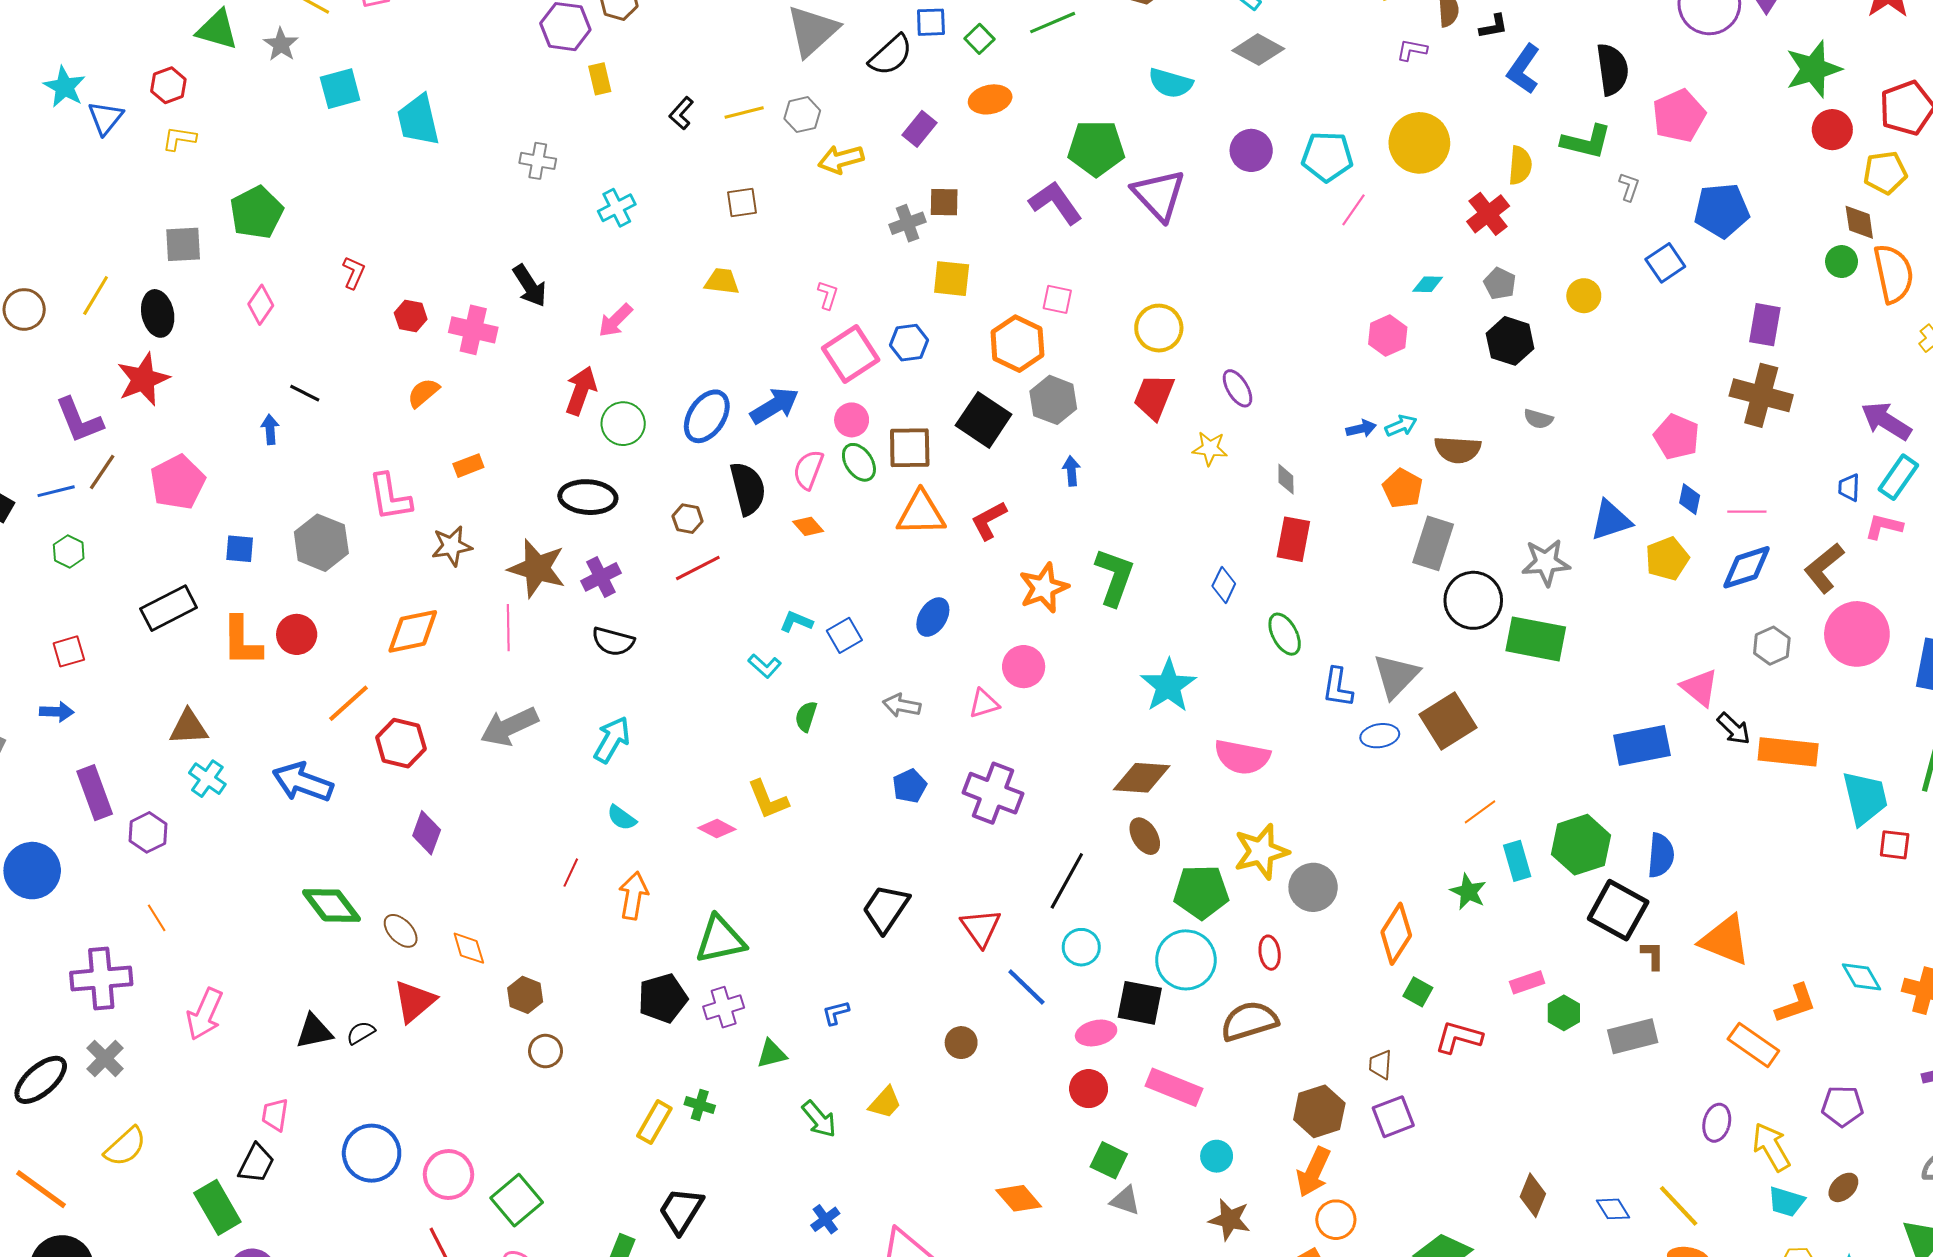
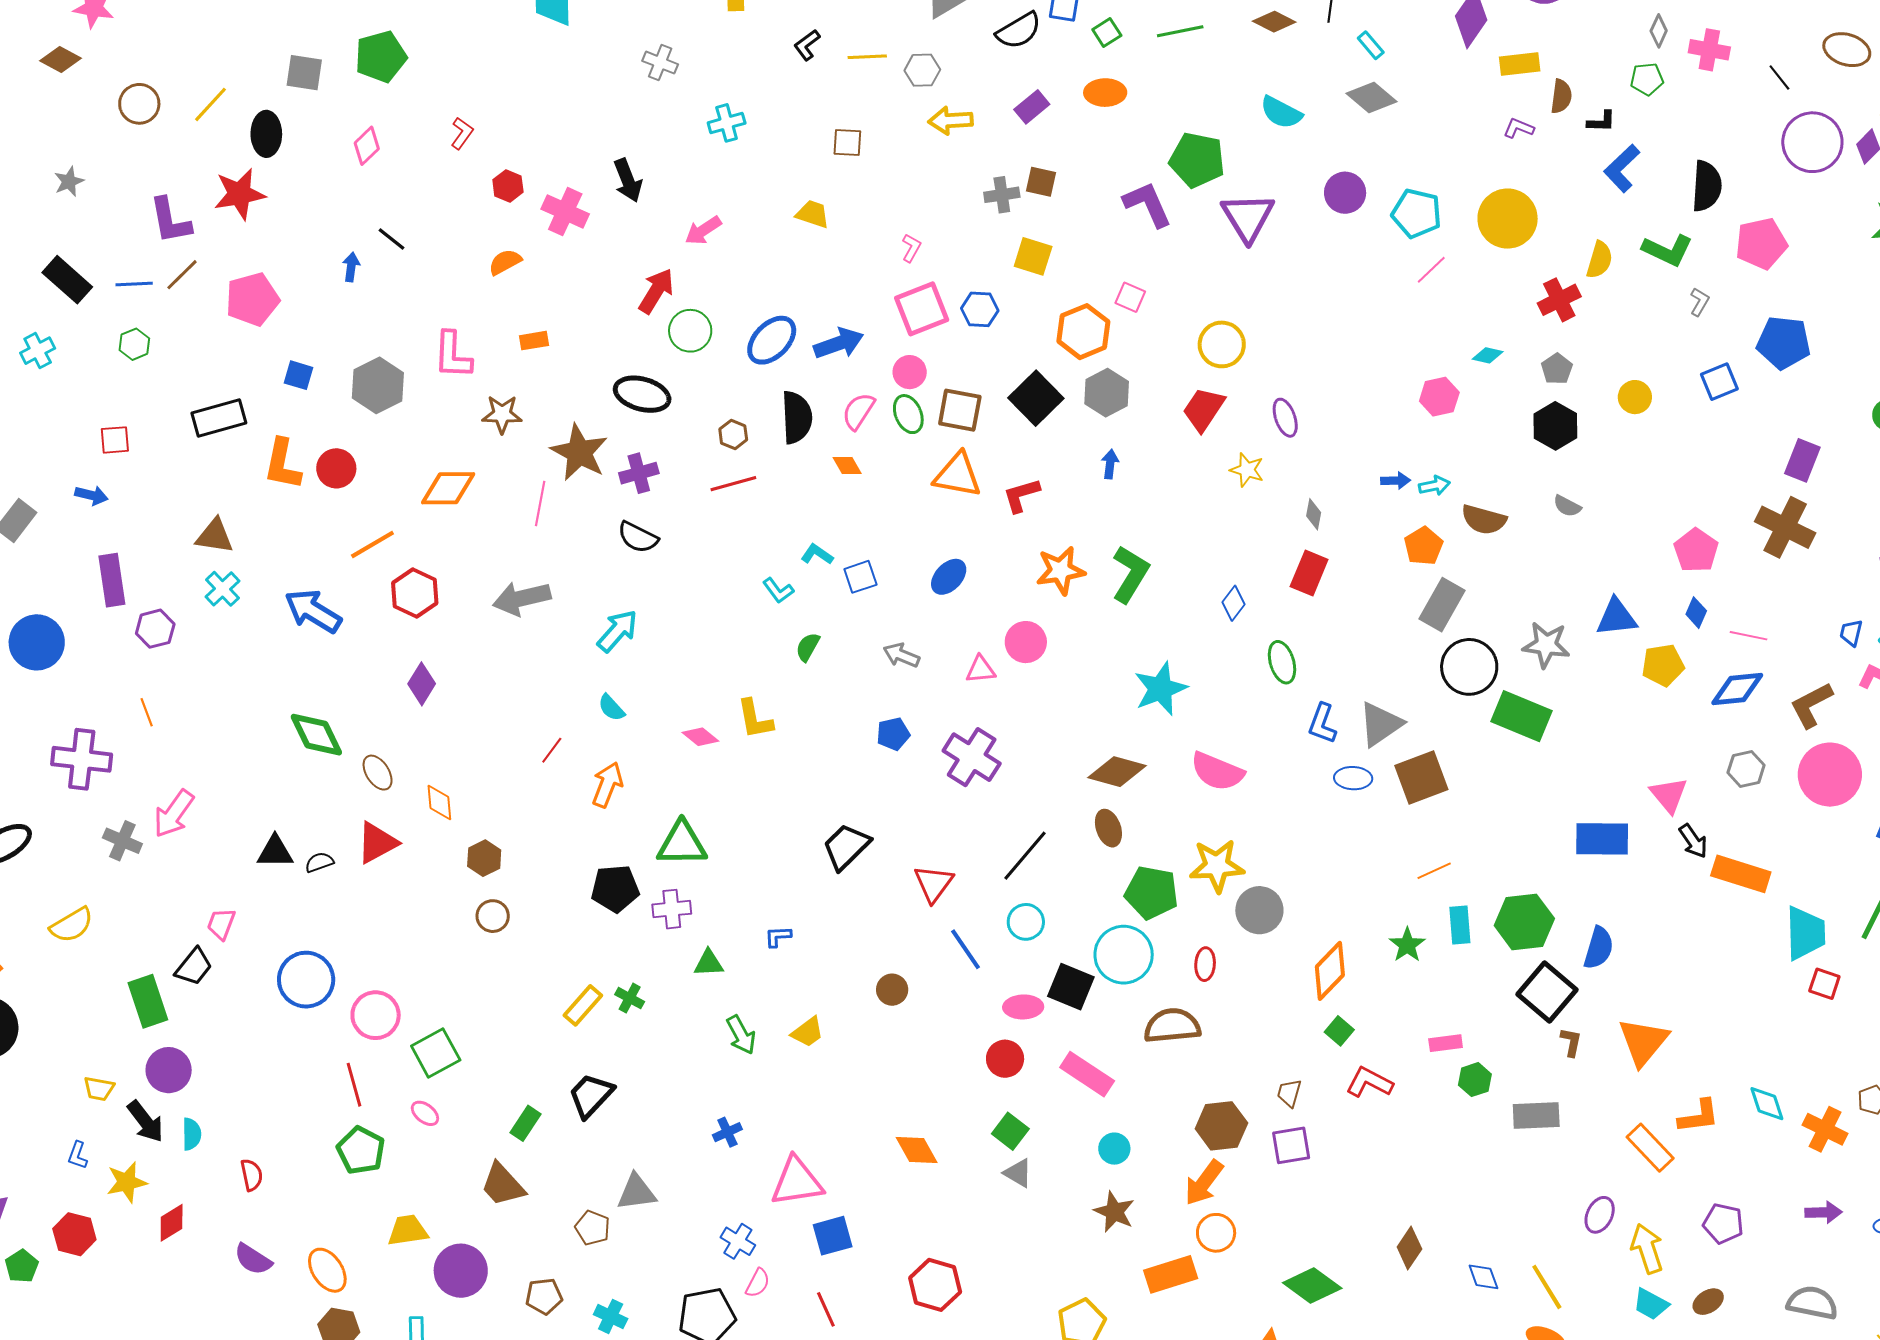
orange triangle: (1725, 940) -> (1643, 1042), turned 36
gray cross: (105, 1058) -> (122, 841), moved, turned -33

